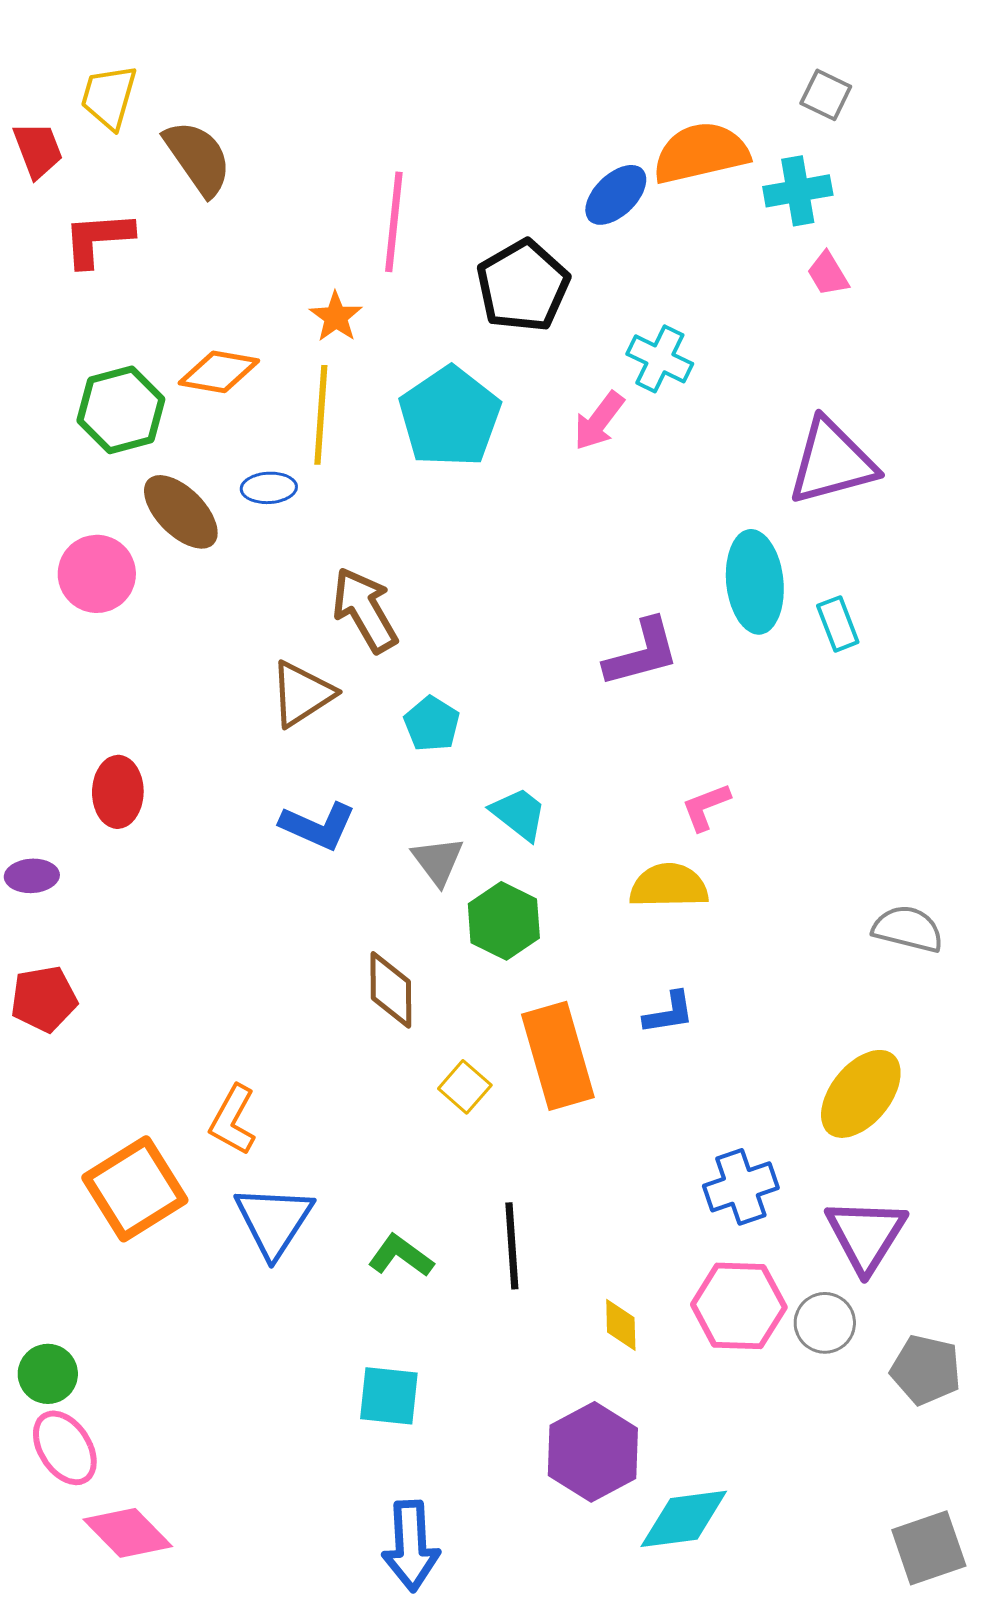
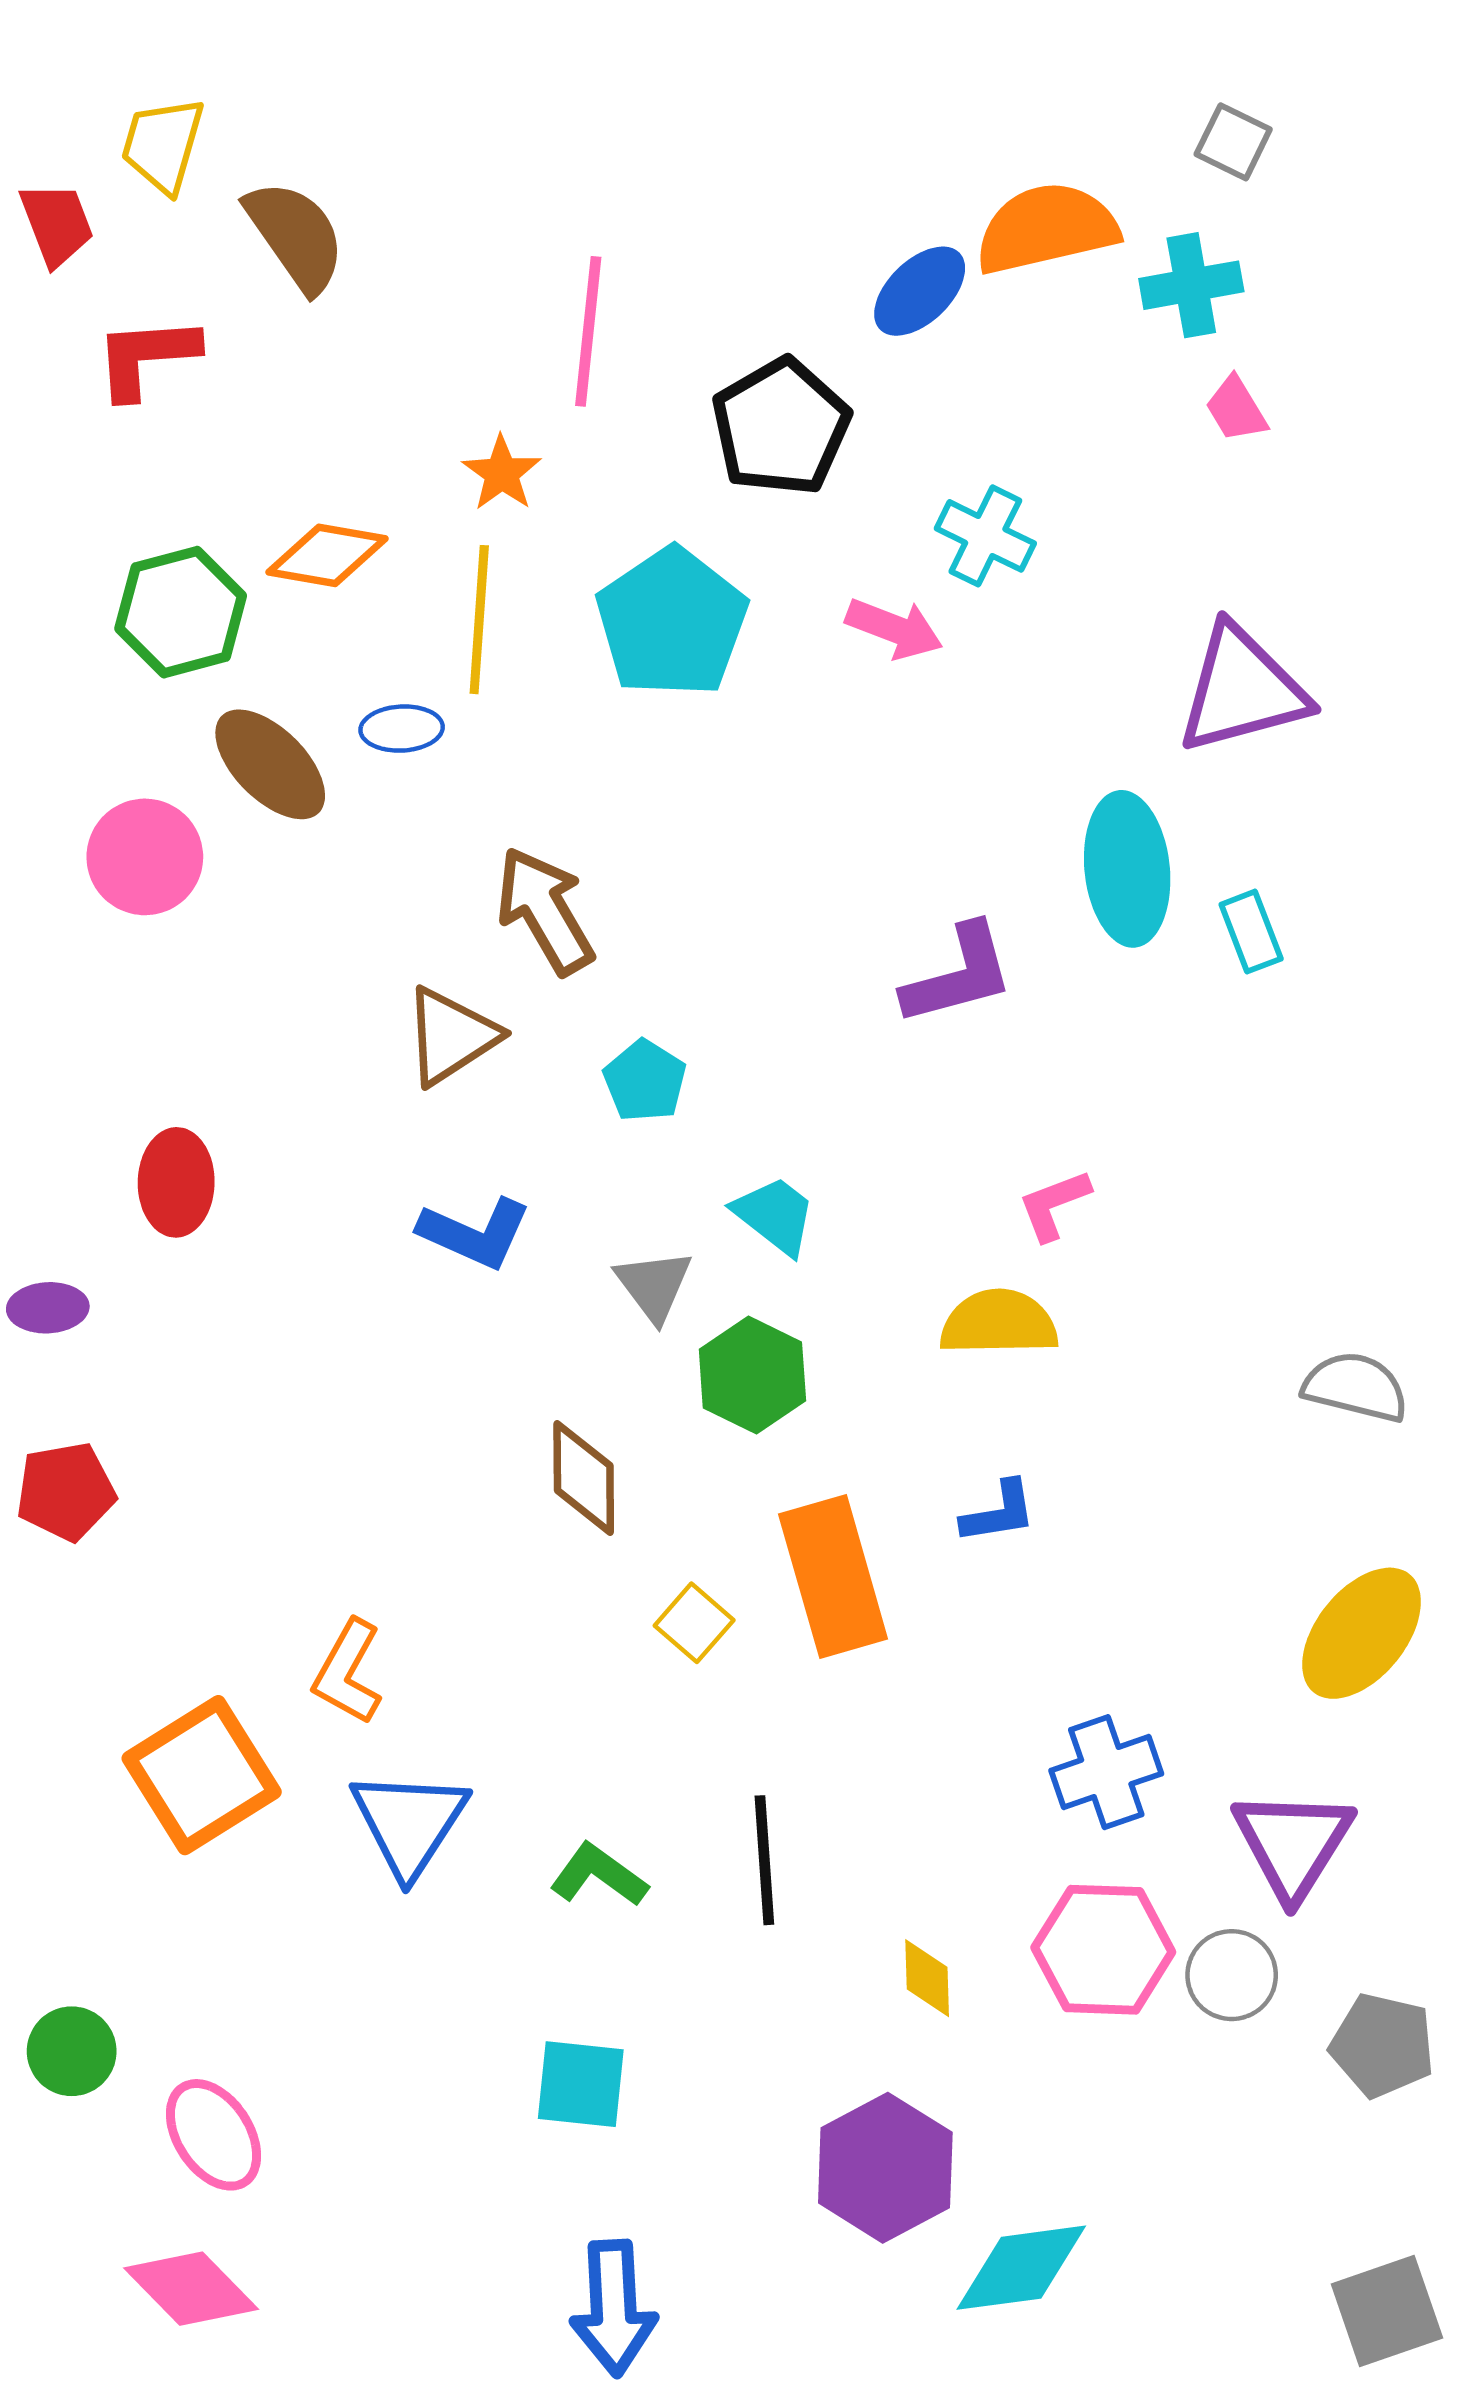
pink arrow: (599, 421) -> (894, 629), turned -106
yellow ellipse: (861, 1094) -> (1362, 1633), moved
pink ellipse: (65, 1448) -> (213, 2135), moved

